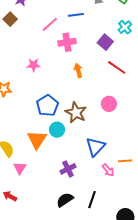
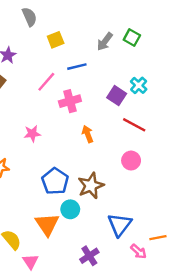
cyan cross: (125, 27) -> (139, 85), moved
pink circle: (109, 104) -> (131, 161), moved
brown star: (76, 112) -> (91, 186), turned 30

